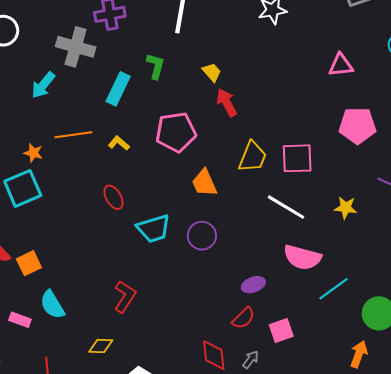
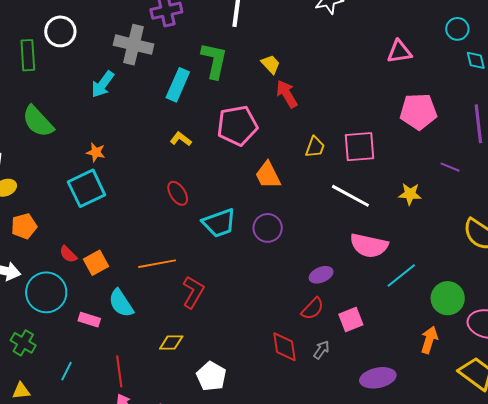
green L-shape: (156, 66) -> (214, 60), size x1.4
orange line: (73, 135) -> (157, 264), moved
yellow trapezoid: (253, 157) -> (315, 147), size x0.7

